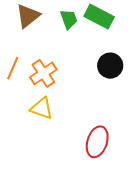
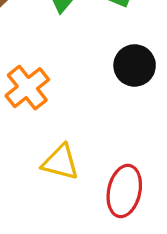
yellow triangle: (42, 108) -> (61, 162), moved

